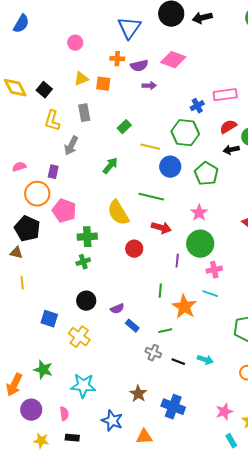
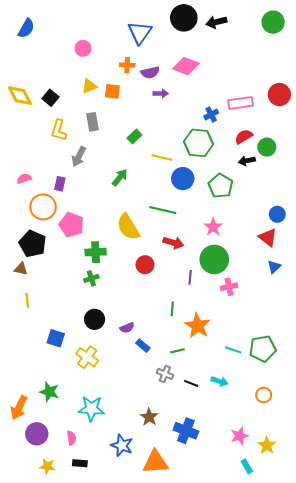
cyan line: (210, 294) -> (233, 350), moved
orange triangle: (144, 437) -> (155, 462), size x1.5

